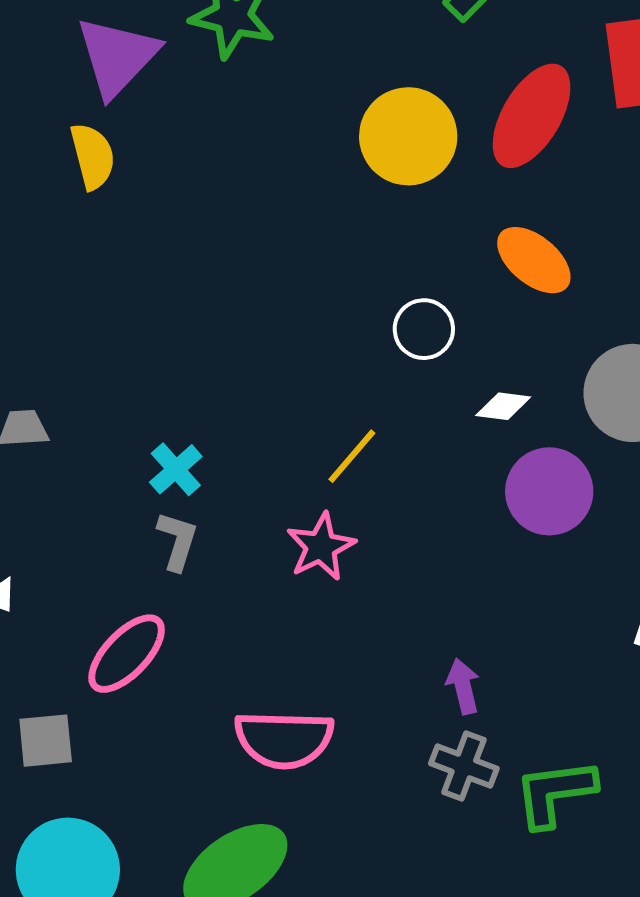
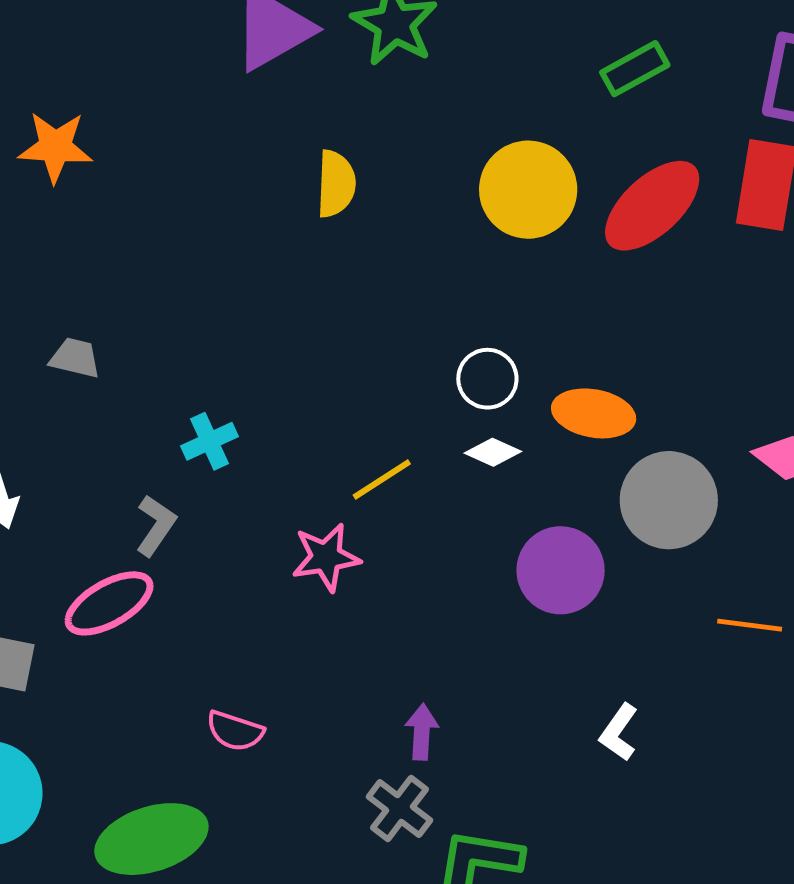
yellow semicircle: (93, 156) -> (336, 184), moved
orange ellipse: (534, 260) -> (594, 413), moved, turned -46
white diamond: (503, 406) -> (493, 452), moved
gray L-shape: (177, 541) -> (156, 525), moved
pink semicircle: (284, 739) -> (235, 731), size x0.6

